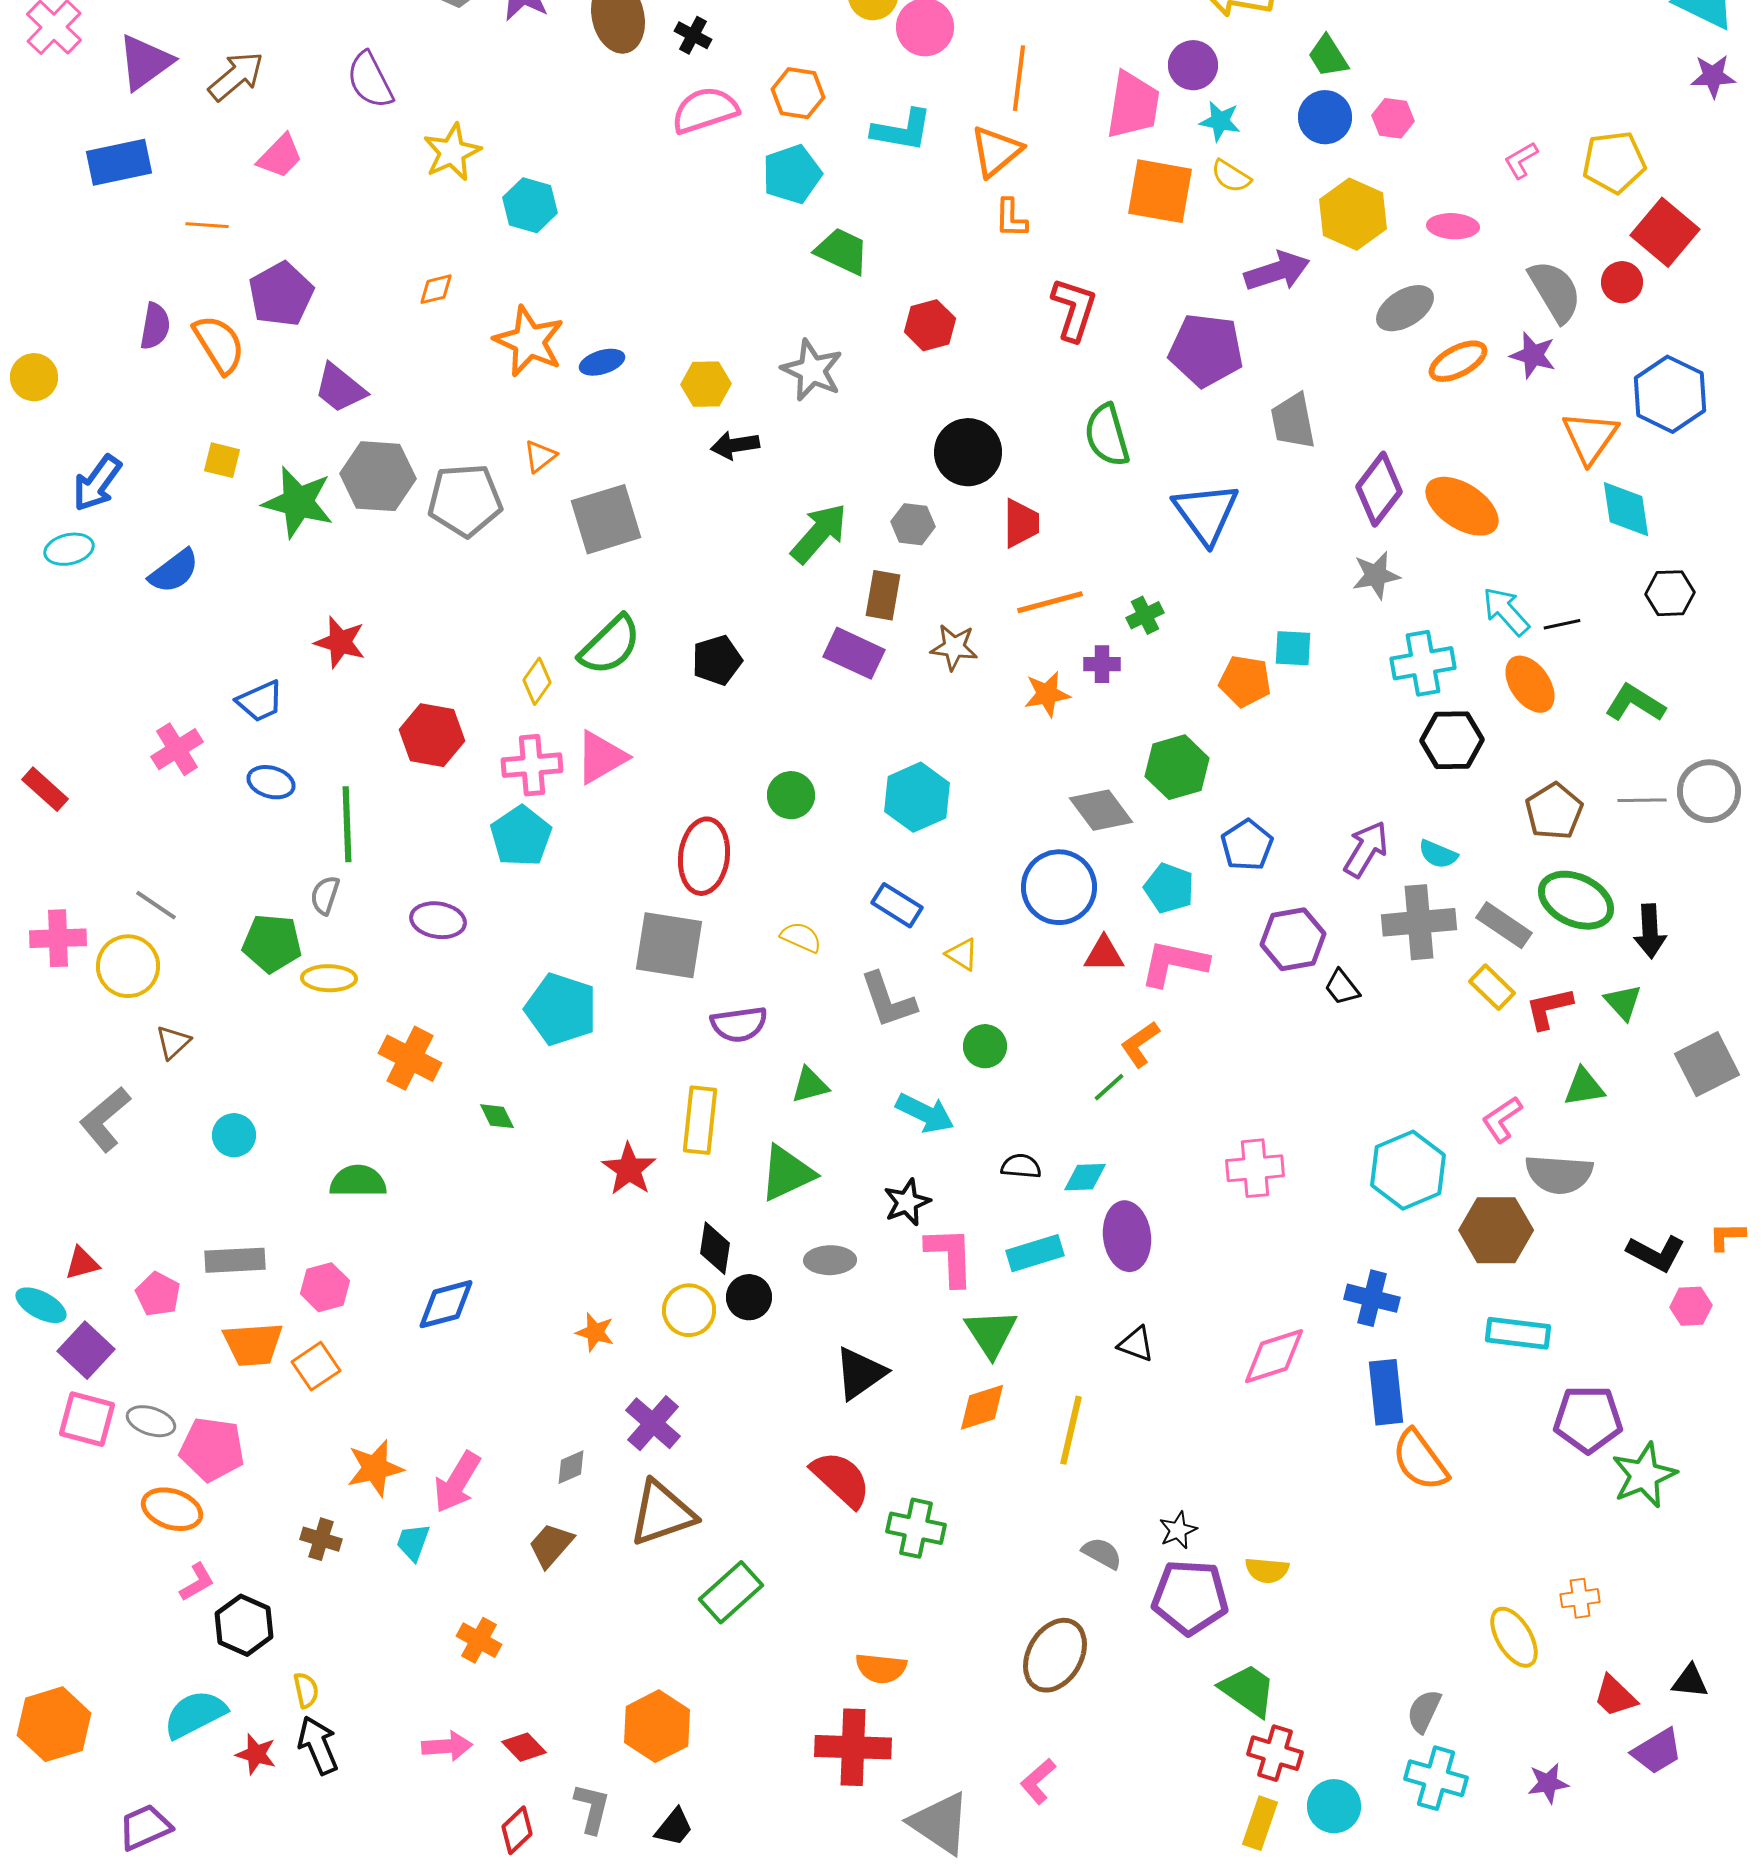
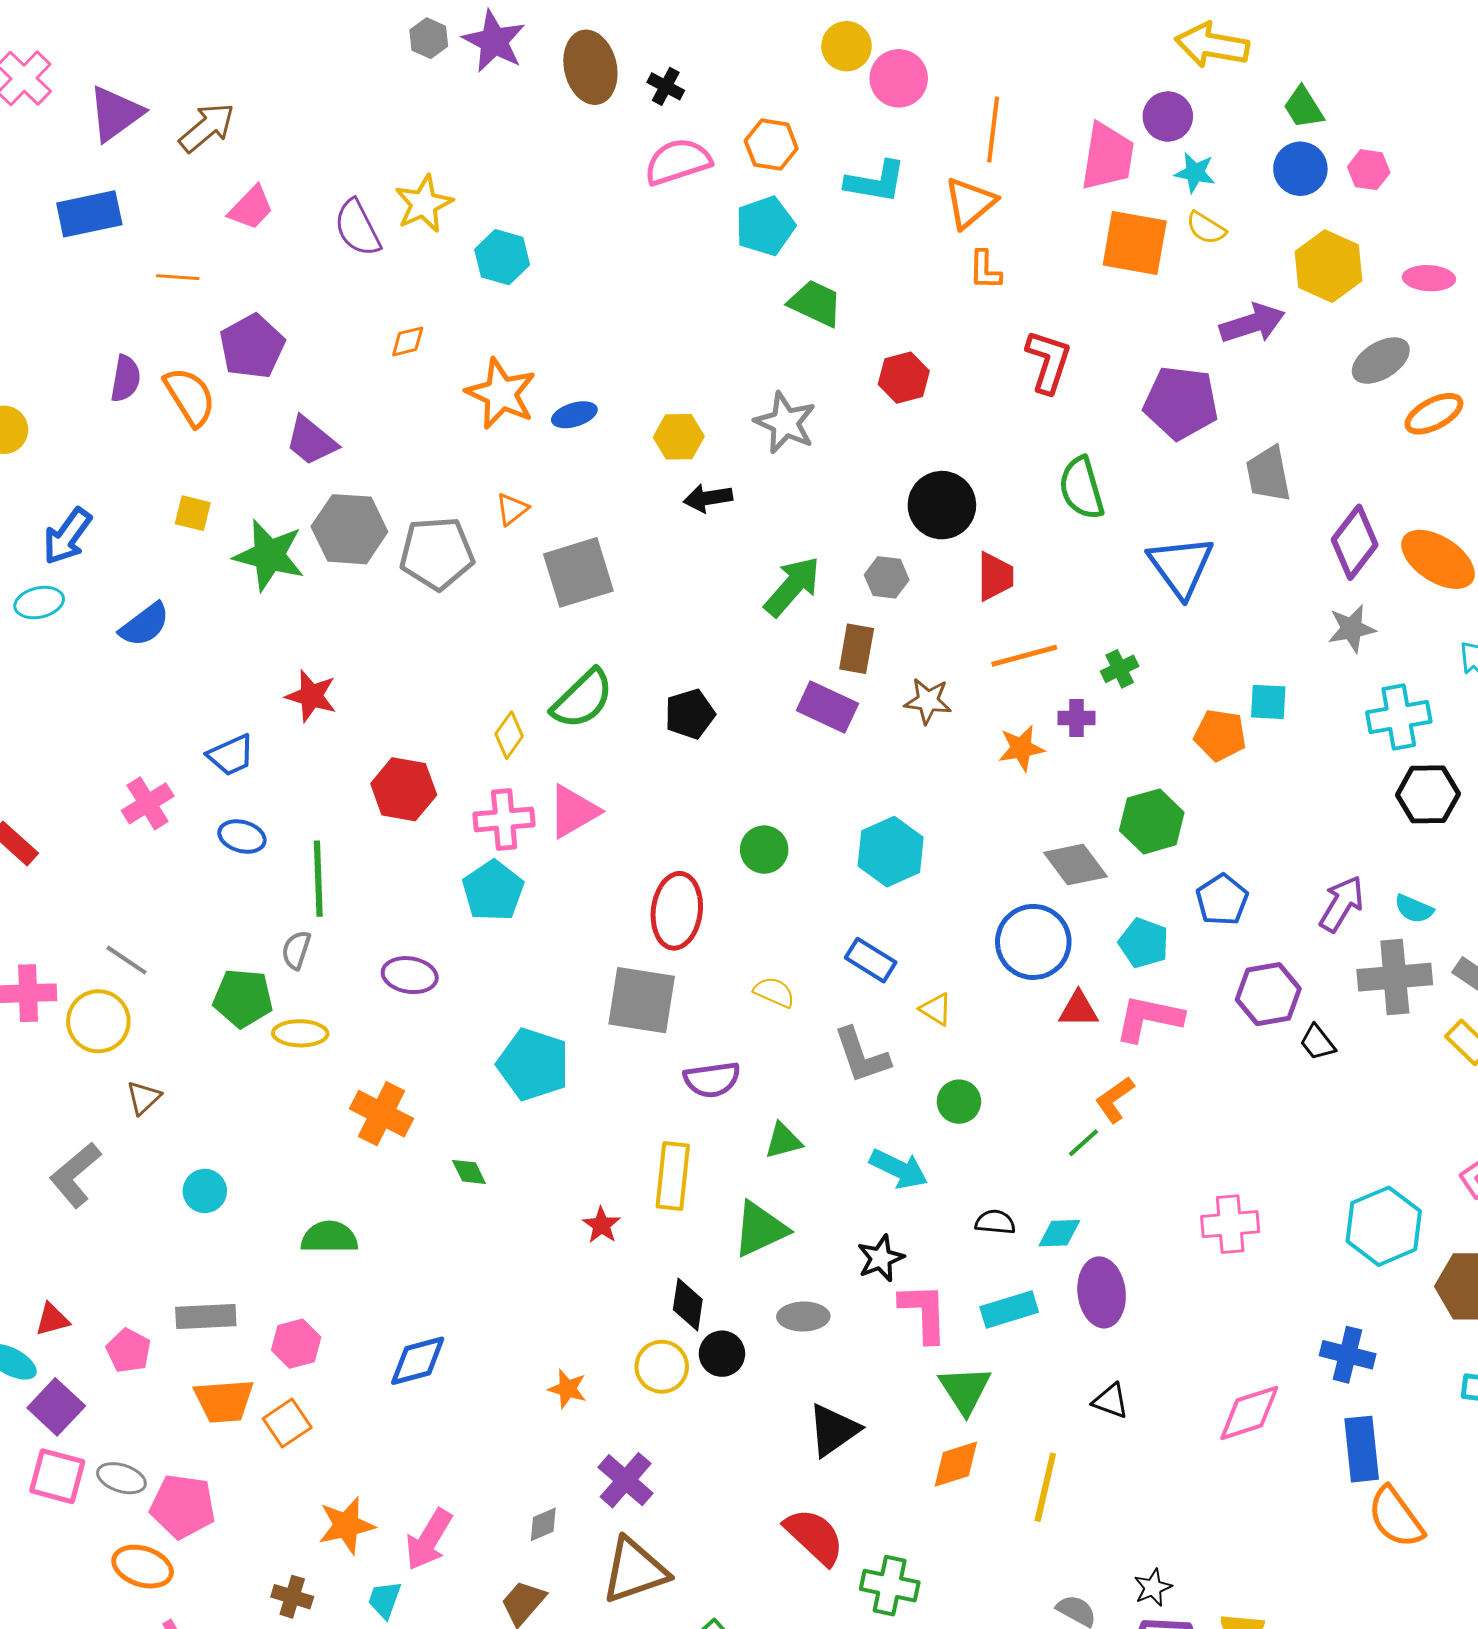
purple semicircle: (370, 80) -> (357, 228), moved
red star: (629, 1169) -> (601, 1225), size x0.7

